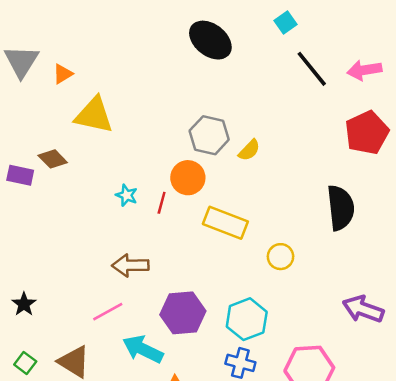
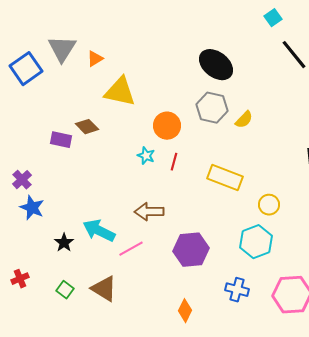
black ellipse: (210, 40) -> (216, 65), moved
orange circle: (188, 178) -> (167, 126), moved
cyan hexagon: (247, 319) -> (256, 242), moved
cyan arrow: (143, 349) -> (99, 231), moved

